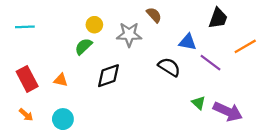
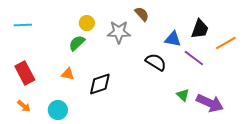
black trapezoid: (218, 18) -> (200, 29), moved
black diamond: (108, 76) -> (100, 84), moved
orange triangle: (61, 80) -> (68, 74), moved

